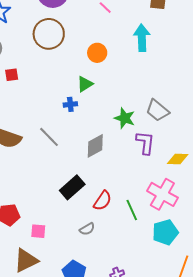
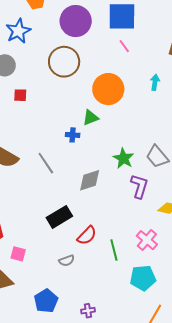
cyan arrow: (142, 38) -> (155, 82), size x0.6
orange circle: (97, 53) -> (108, 89), size x1.6
pink cross: (162, 194) -> (147, 240), size x0.7

